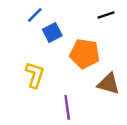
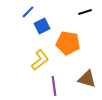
yellow L-shape: (35, 75) -> (40, 60), moved, turned 35
brown triangle: (108, 84) -> (87, 79), moved

